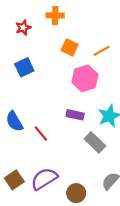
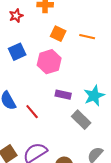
orange line: (102, 51) -> (87, 37), turned 42
pink hexagon: (85, 78) -> (49, 62), moved

